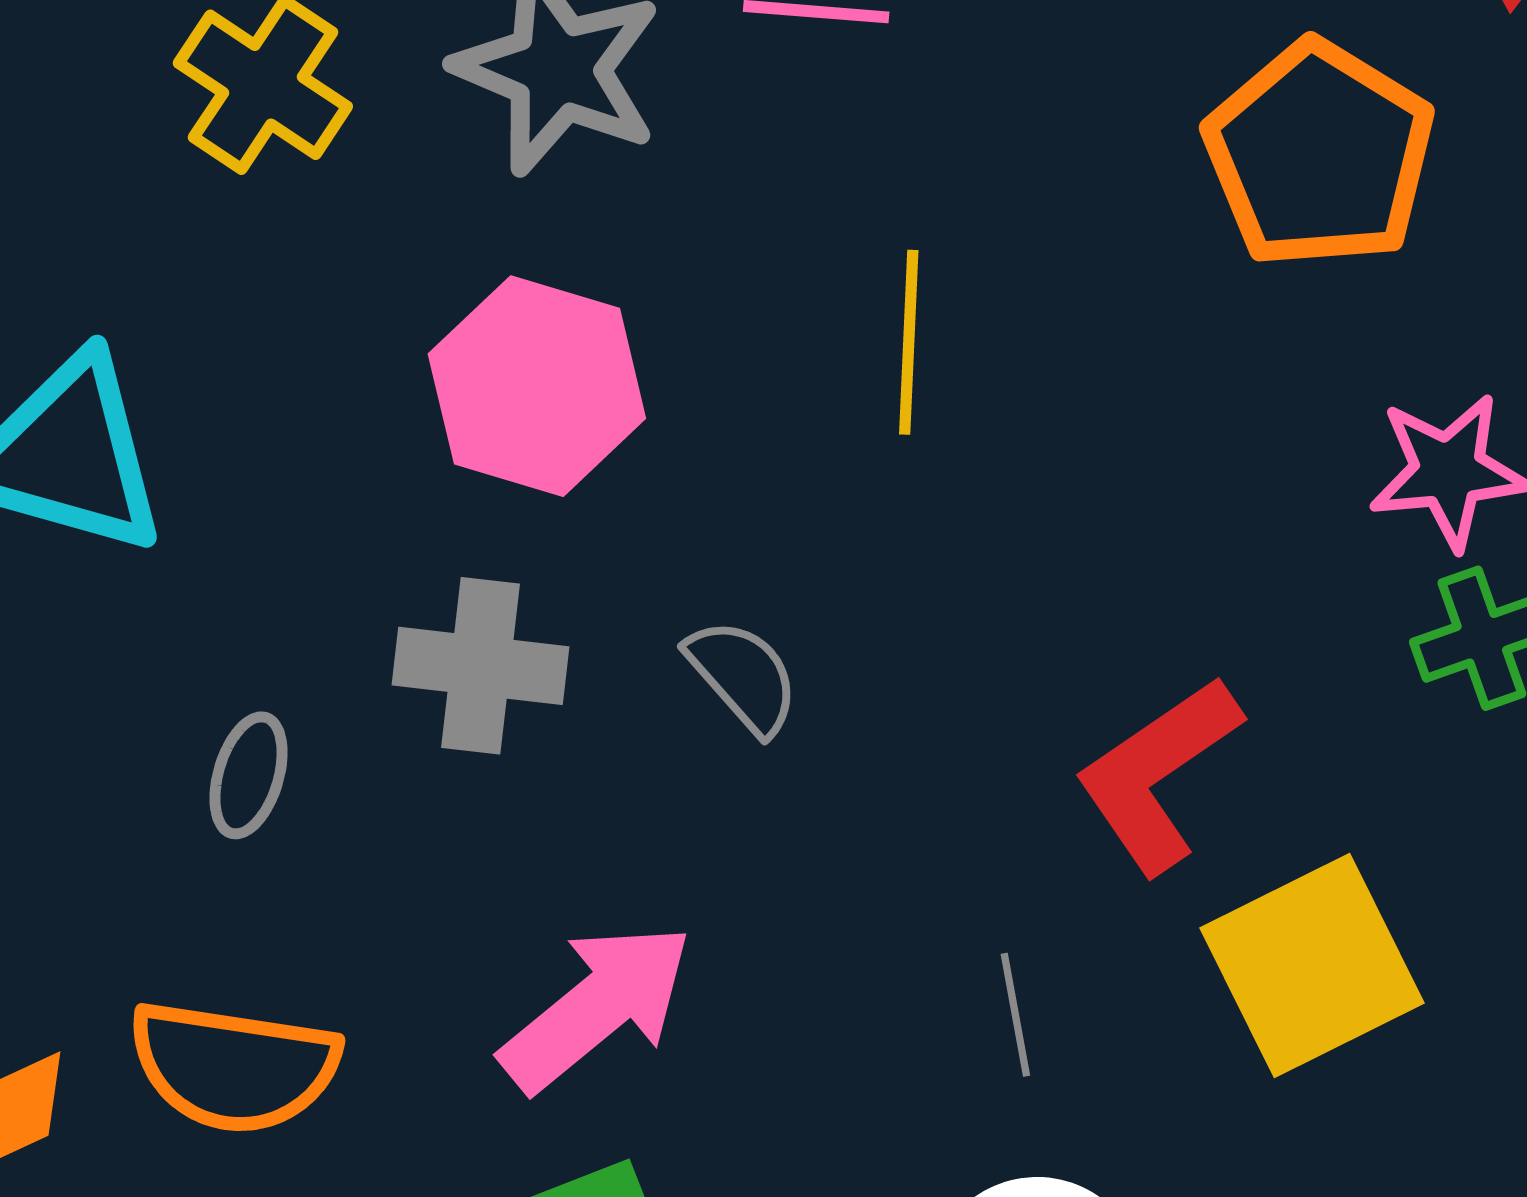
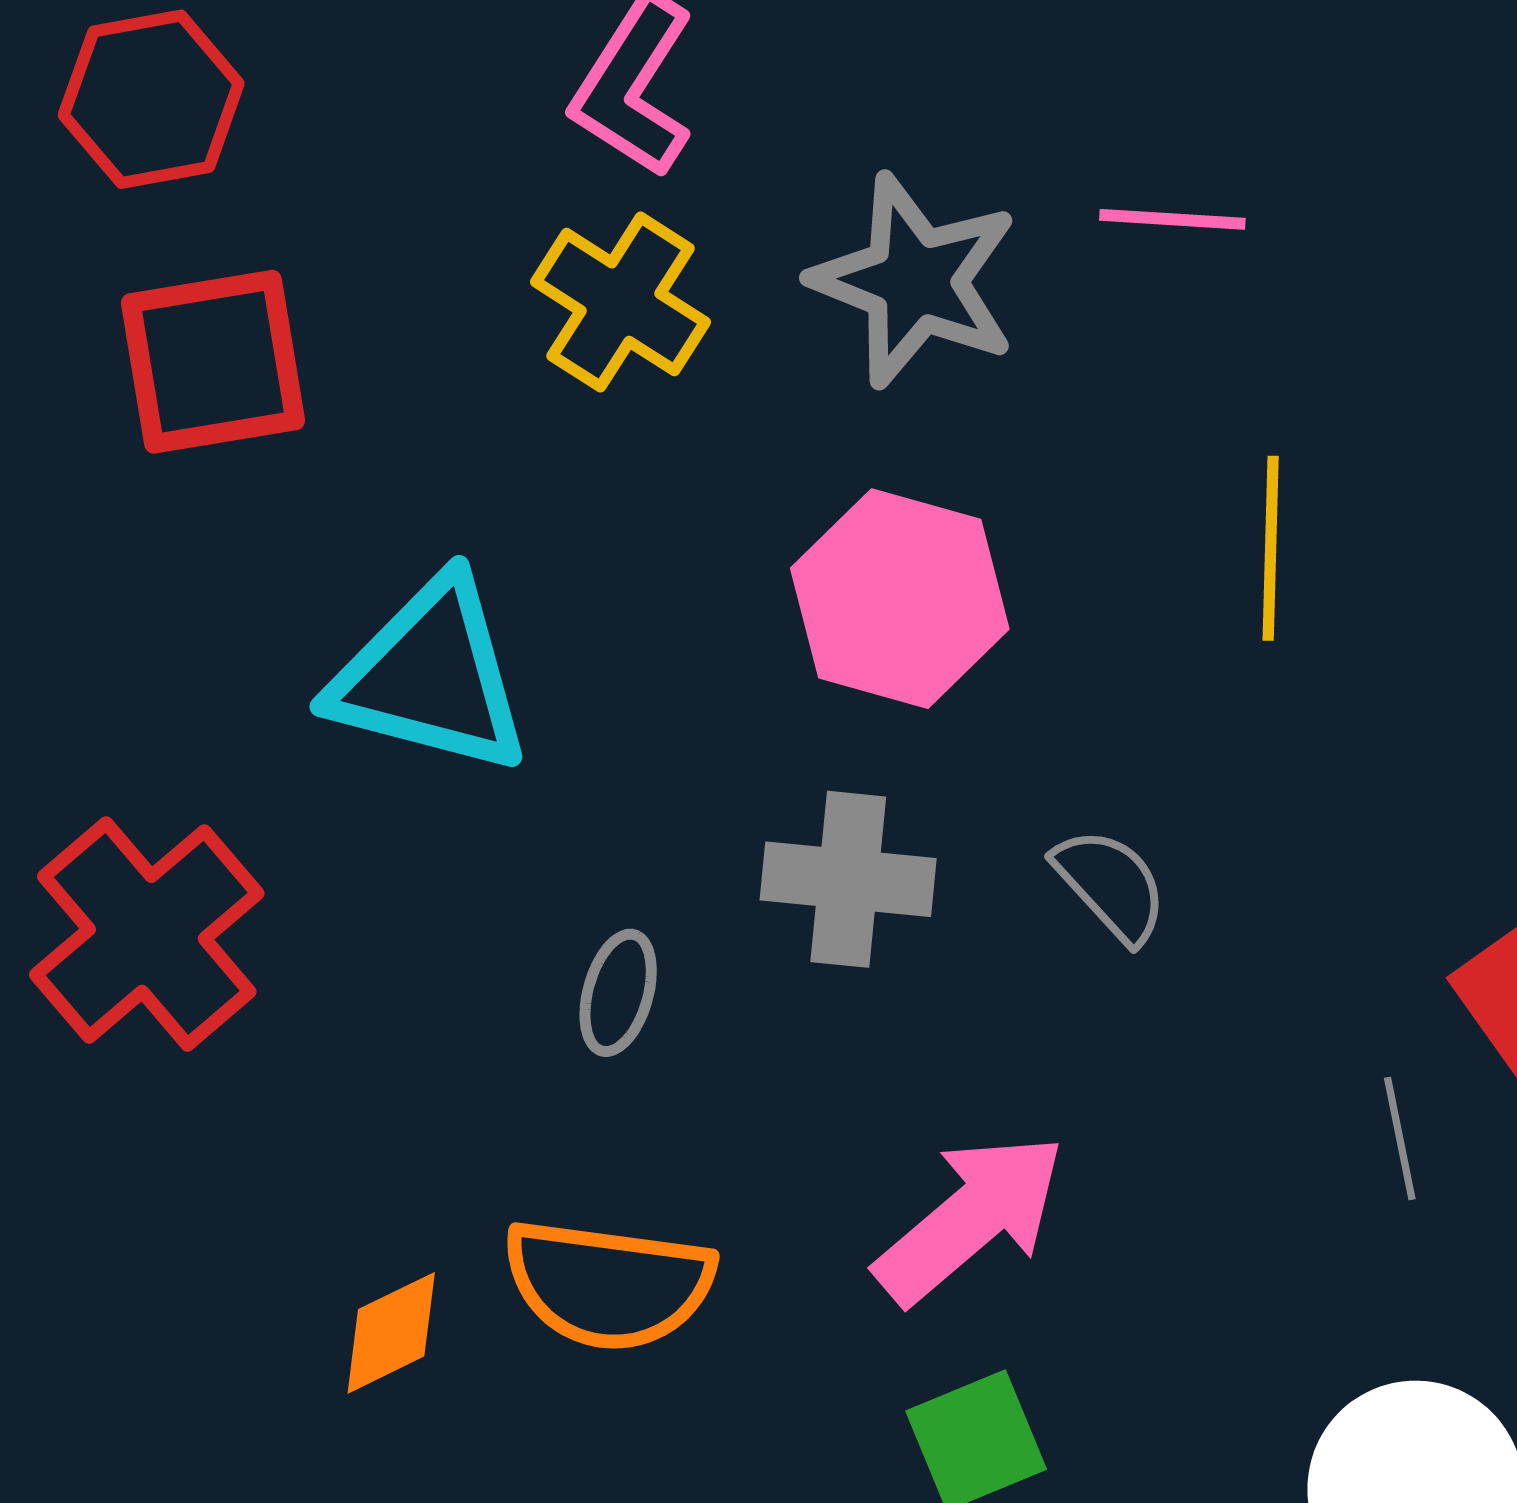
gray line: (1015, 1015) -> (1400, 1138), moved

